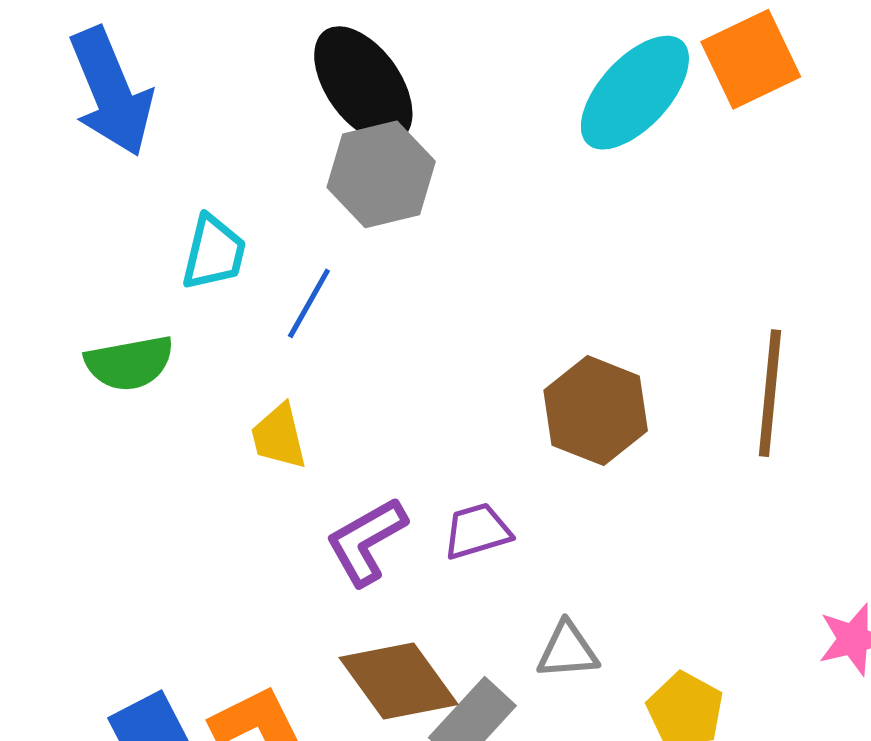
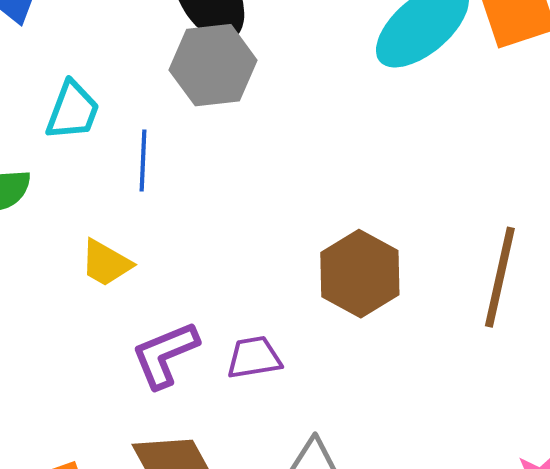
blue line: (309, 303) -> (143, 160), turned -34
yellow trapezoid: (279, 437) -> (106, 263), turned -54

